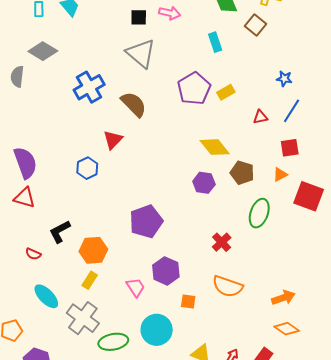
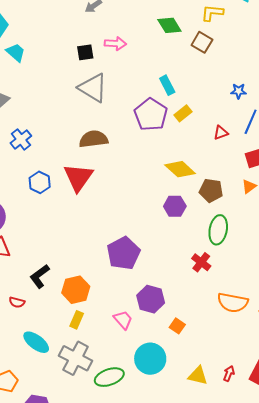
cyan rectangle: (215, 42) -> (167, 85), moved
blue cross: (89, 87) -> (21, 139), moved, size x0.7
brown semicircle: (134, 104) -> (93, 139), turned -44
red triangle: (113, 140) -> (78, 177), size x1.5
blue hexagon: (87, 168) -> (40, 182), moved
green ellipse: (259, 213) -> (218, 230), moved
orange semicircle: (228, 286) -> (233, 303), moved
orange square: (188, 301) -> (177, 326), turned 35

